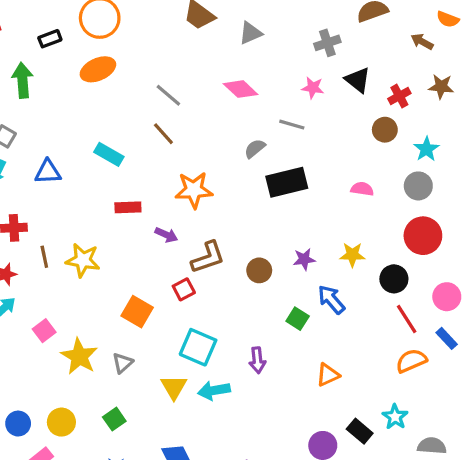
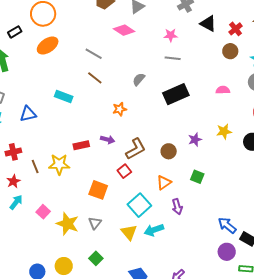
pink star: (313, 88) -> (171, 35), moved
pink diamond: (241, 89) -> (124, 30), moved
gray semicircle: (255, 148) -> (139, 79), moved
orange star: (194, 190) -> (120, 109), size x0.6
red rectangle: (128, 207) -> (81, 145), moved
blue arrow: (331, 300) -> (227, 225), moved
cyan square: (198, 347) -> (139, 205), turned 35
orange triangle: (328, 375) -> (164, 183), moved

